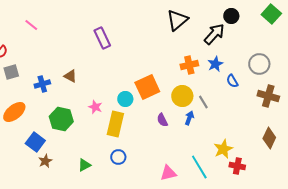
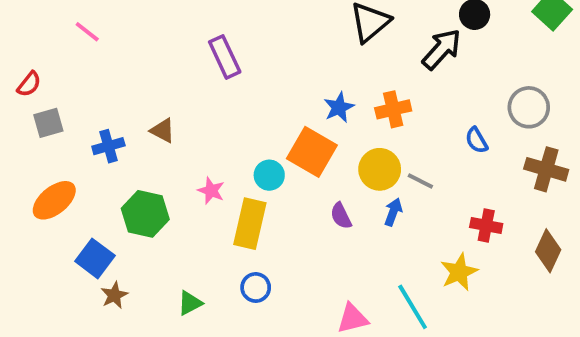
blue star: (215, 64) -> (339, 107), moved
orange square: (147, 87) -> (312, 152), turned -35
gray line: (203, 102) -> (420, 181), turned -32
red cross: (237, 166) -> (486, 226), moved

